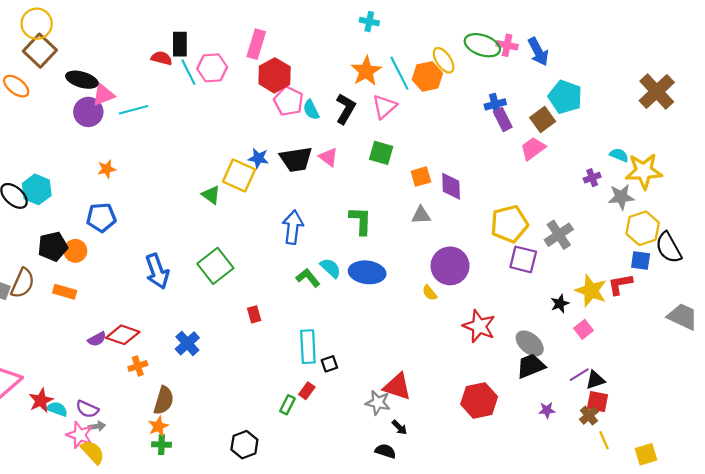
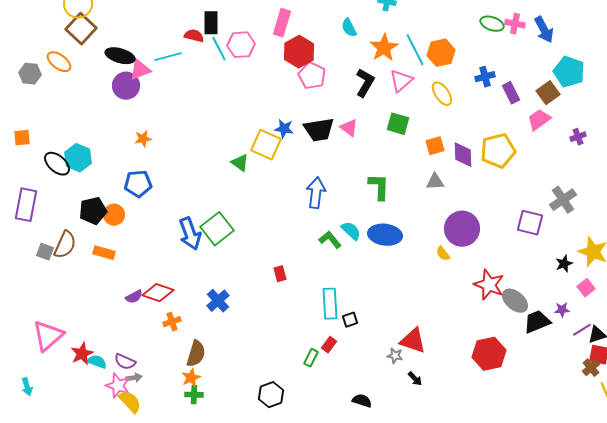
green ellipse: (482, 45) -> (492, 24), size x0.7
yellow ellipse: (444, 60) -> (442, 94), moved
blue cross: (495, 104) -> (485, 77), moved
cyan line: (134, 110) -> (168, 57), moved
cyan semicircle: (311, 110) -> (349, 28), moved
purple cross: (592, 178) -> (578, 137), moved
yellow pentagon: (509, 224) -> (498, 151), moved
green square: (215, 266) -> (217, 229), moved
gray ellipse: (530, 343) -> (515, 301), moved
gray star: (378, 403) -> (395, 356), size x0.7
purple star: (547, 410) -> (562, 310), moved
black semicircle: (385, 451) -> (362, 401), moved

